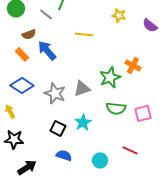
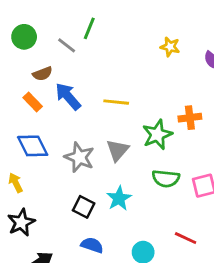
yellow line: (84, 34) -> (116, 102), moved
orange cross: (133, 65) -> (190, 118), turned -35
blue diamond: (22, 85) -> (33, 146), turned 30
gray triangle: (82, 88) -> (118, 150), turned -30
black star: (14, 139) -> (21, 222), turned -30

